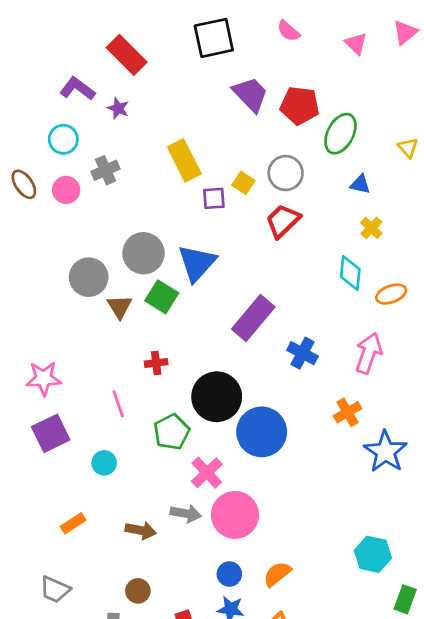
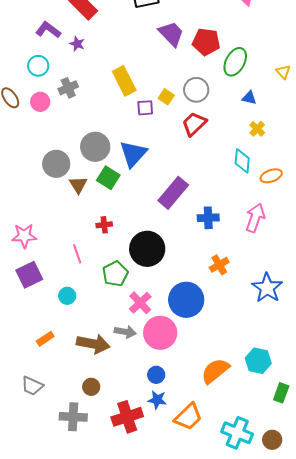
blue cross: (302, 353) -> (208, 218), turned -30
orange cross: (347, 412) -> (219, 265), moved
blue circle: (262, 432) -> (186, 300), moved
brown arrow: (141, 530) -> (93, 344), size x1.5
orange semicircle: (277, 574) -> (215, 371), moved, size x1.4

